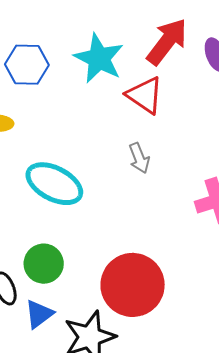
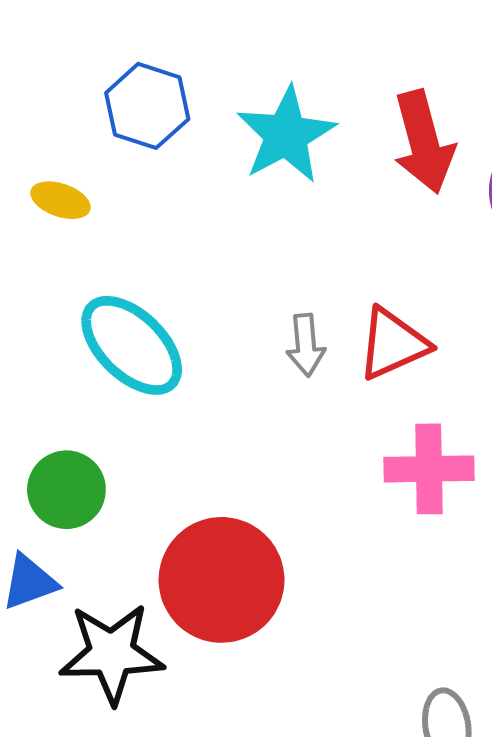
red arrow: (167, 42) -> (424, 142), turned 111
red triangle: (145, 95) -> (393, 344), moved, turned 45

